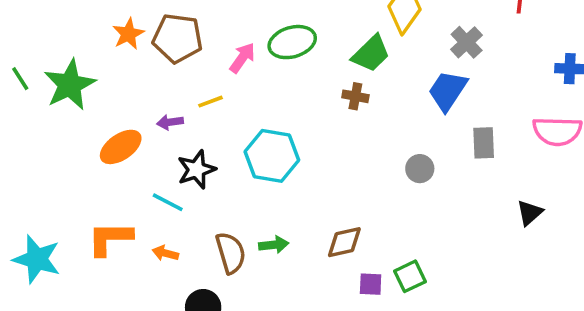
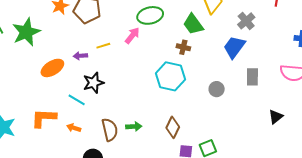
green trapezoid: (371, 54) -> (193, 24), turned 95
pink arrow: (242, 58) -> (132, 36), moved
cyan hexagon: (272, 156) -> (170, 76), moved
brown diamond: (344, 242) -> (173, 127), turned -55

